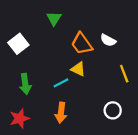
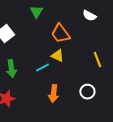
white semicircle: (108, 40) -> (89, 16), moved
orange arrow: (61, 113) -> (53, 94), moved

